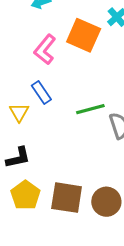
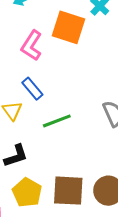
green line: (90, 109) -> (57, 121), moved

